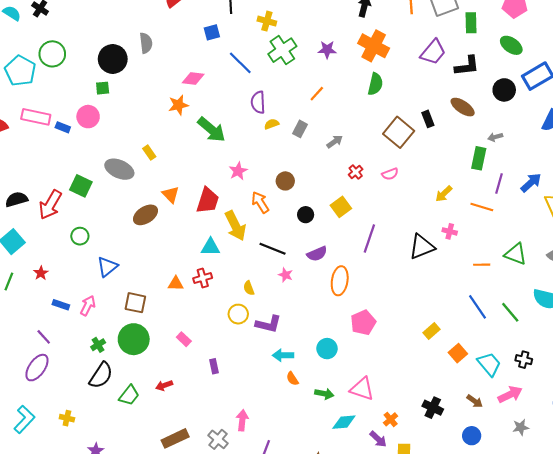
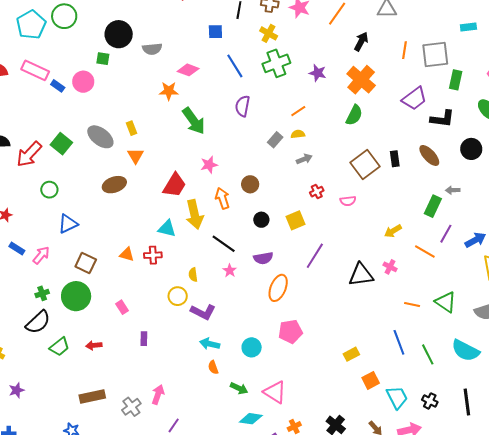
gray semicircle: (146, 43) -> (152, 49), moved, turned 78
yellow semicircle: (272, 124) -> (298, 134), moved
orange triangle: (171, 195) -> (136, 156), moved

